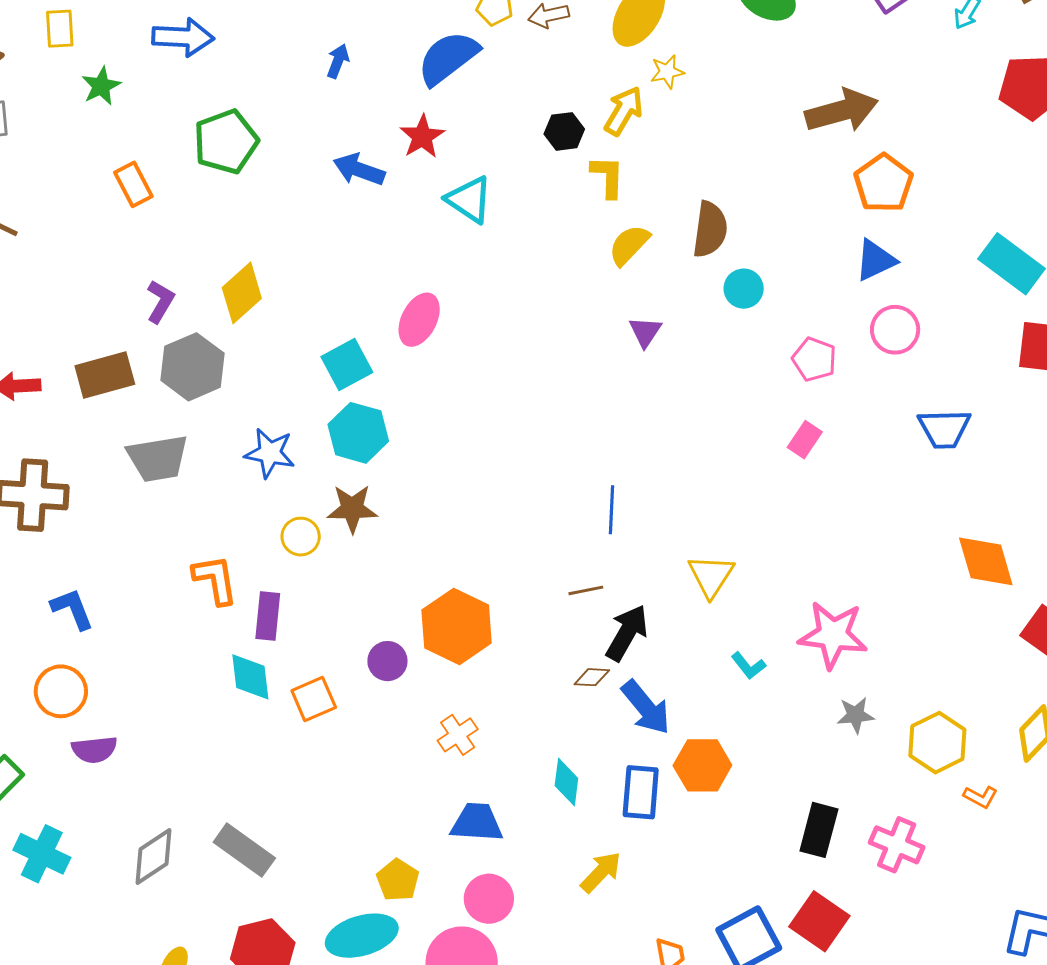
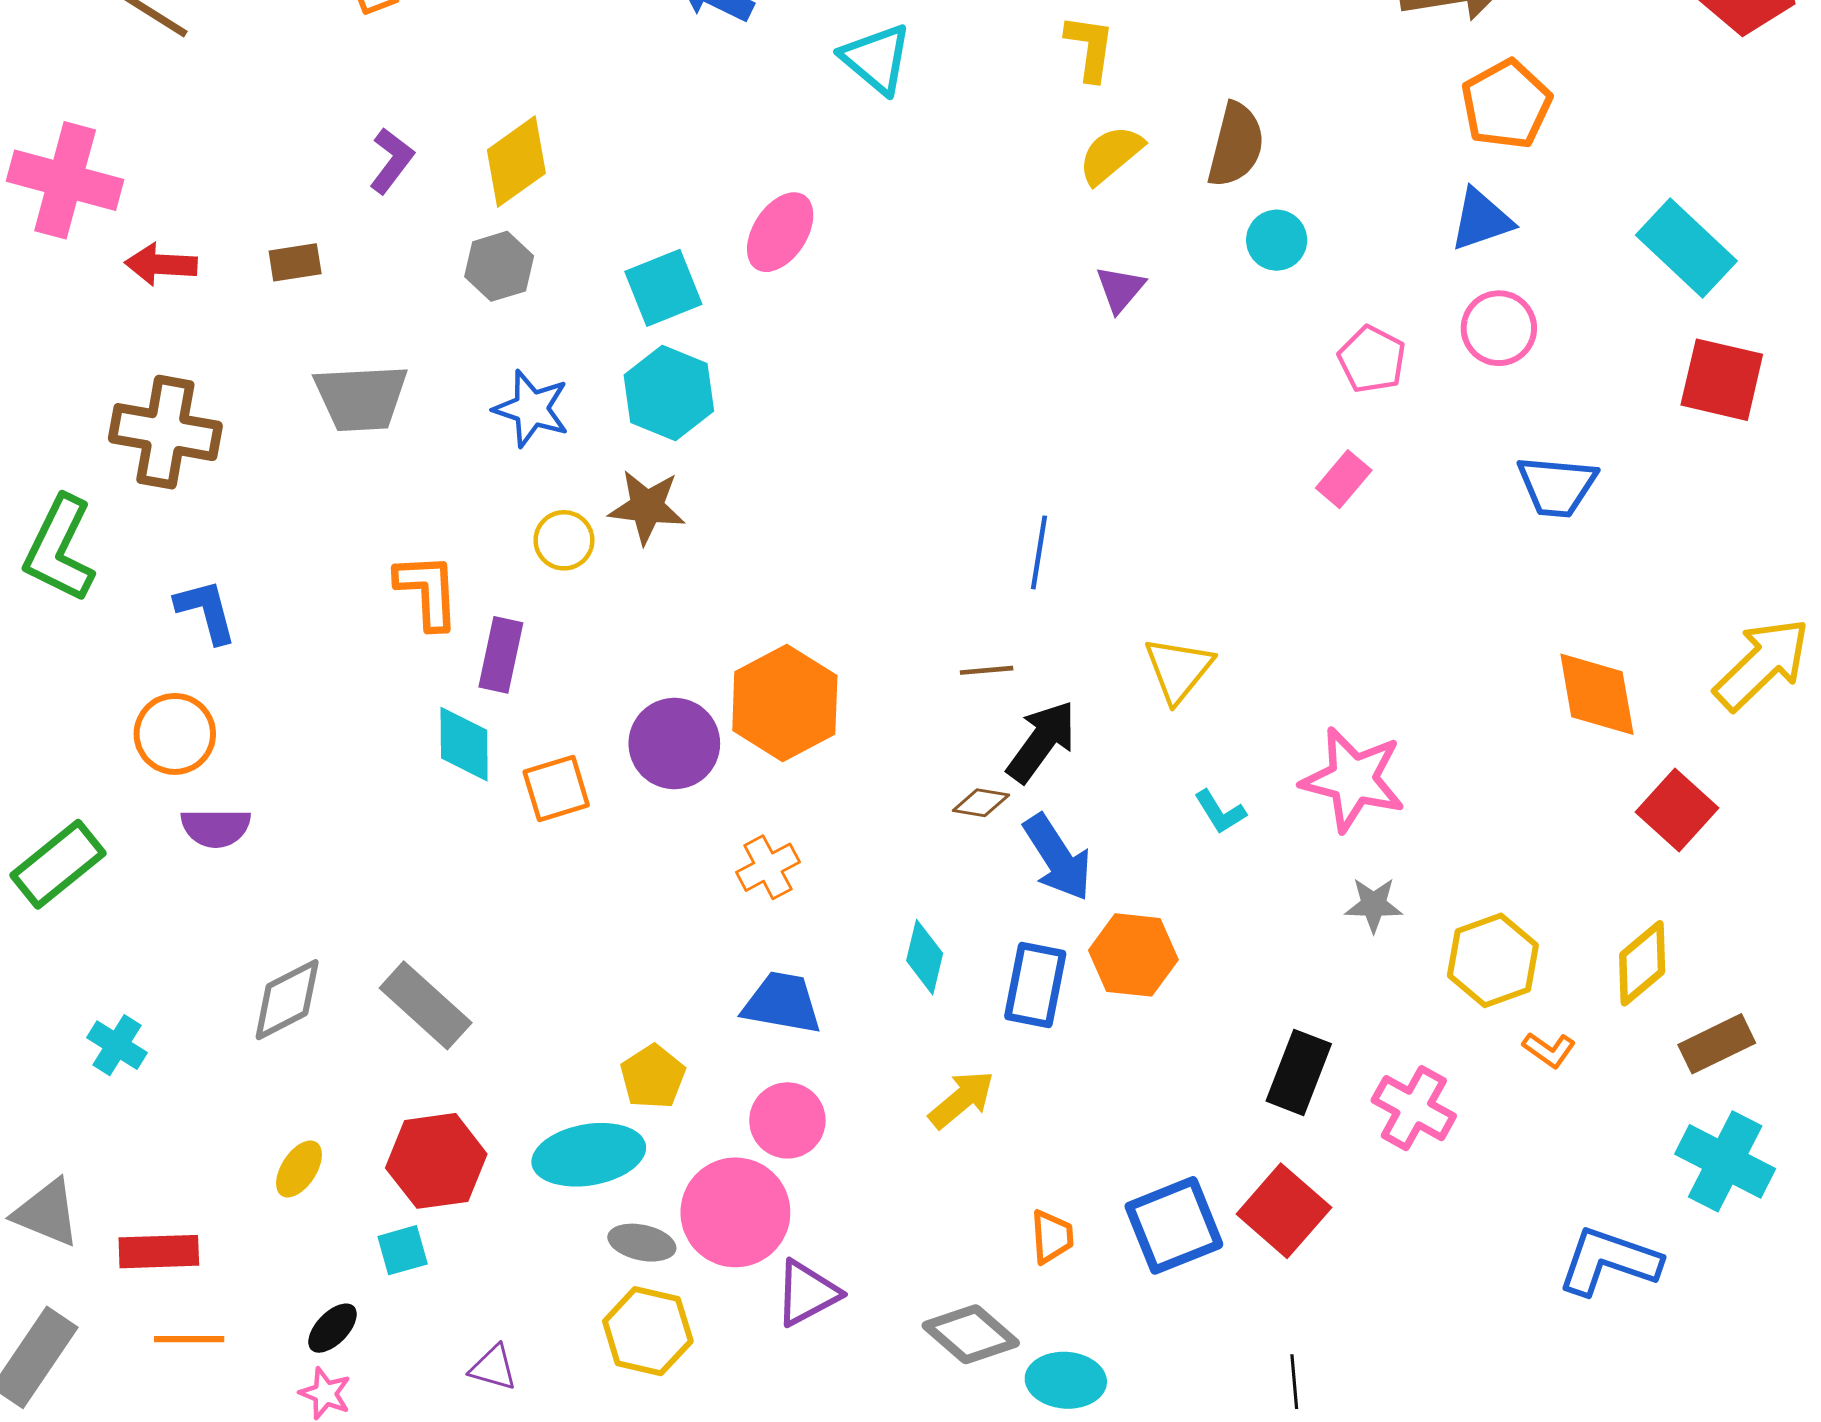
gray hexagon: (192, 367) -> (499, 266), moved, size x0.7
brown rectangle: (105, 375) -> (295, 262), size x0.6
purple circle: (387, 661) -> (674, 744), size x1.5
cyan cross: (42, 854) -> (117, 1045), moved, size x0.7

